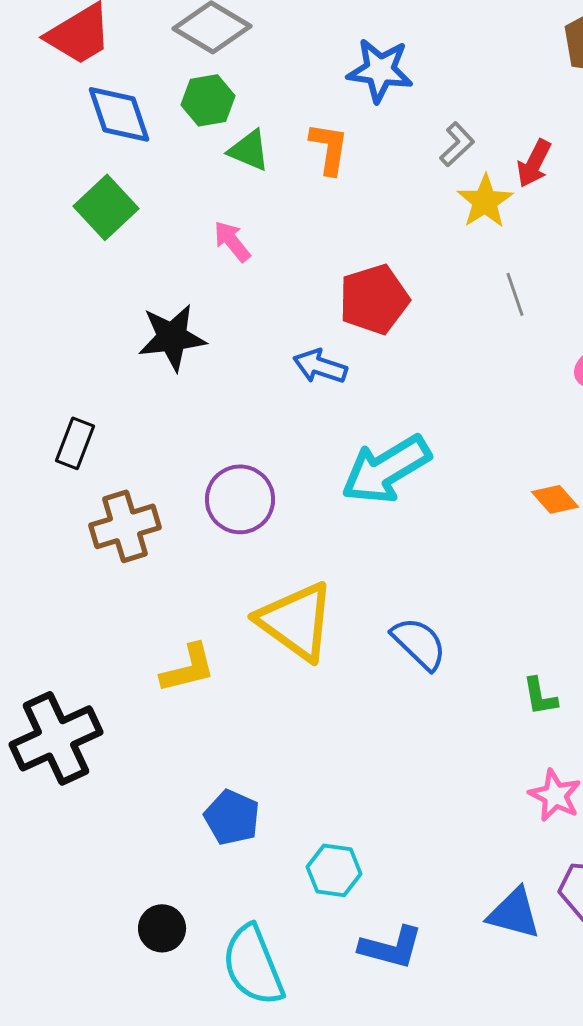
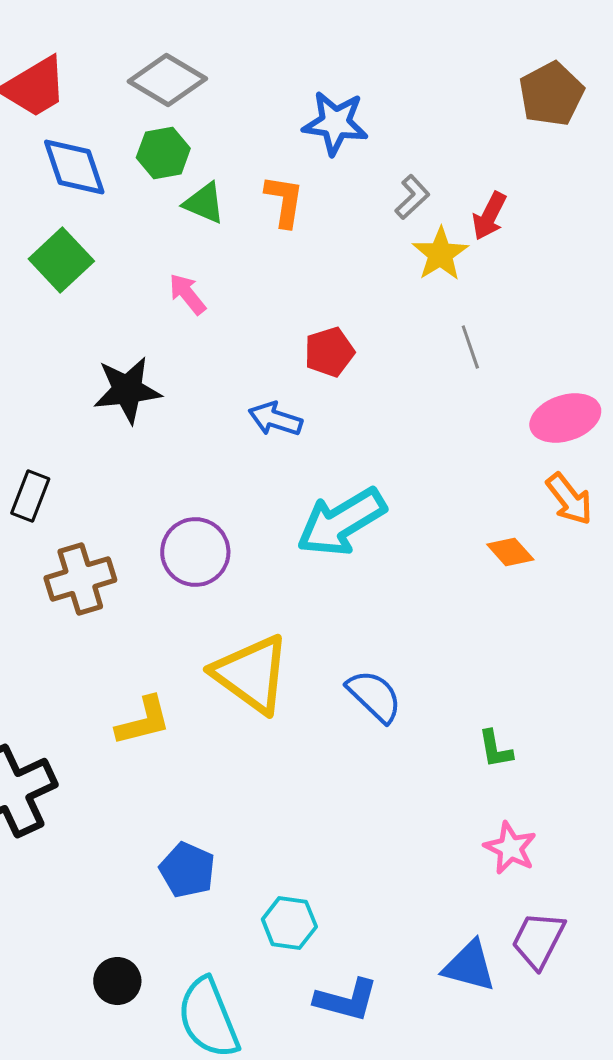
red pentagon: (374, 299) -> (329, 352), size x0.7

